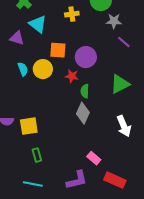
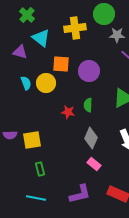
yellow cross: (72, 14) -> (75, 28), size x1.5
red star: (72, 76) -> (68, 112), moved
gray diamond: (83, 113) -> (91, 138), moved
pink rectangle: (94, 158) -> (94, 164), moved

